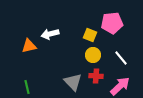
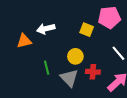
yellow circle: (93, 55) -> (75, 56), moved
green line: (27, 87) -> (47, 68), moved

